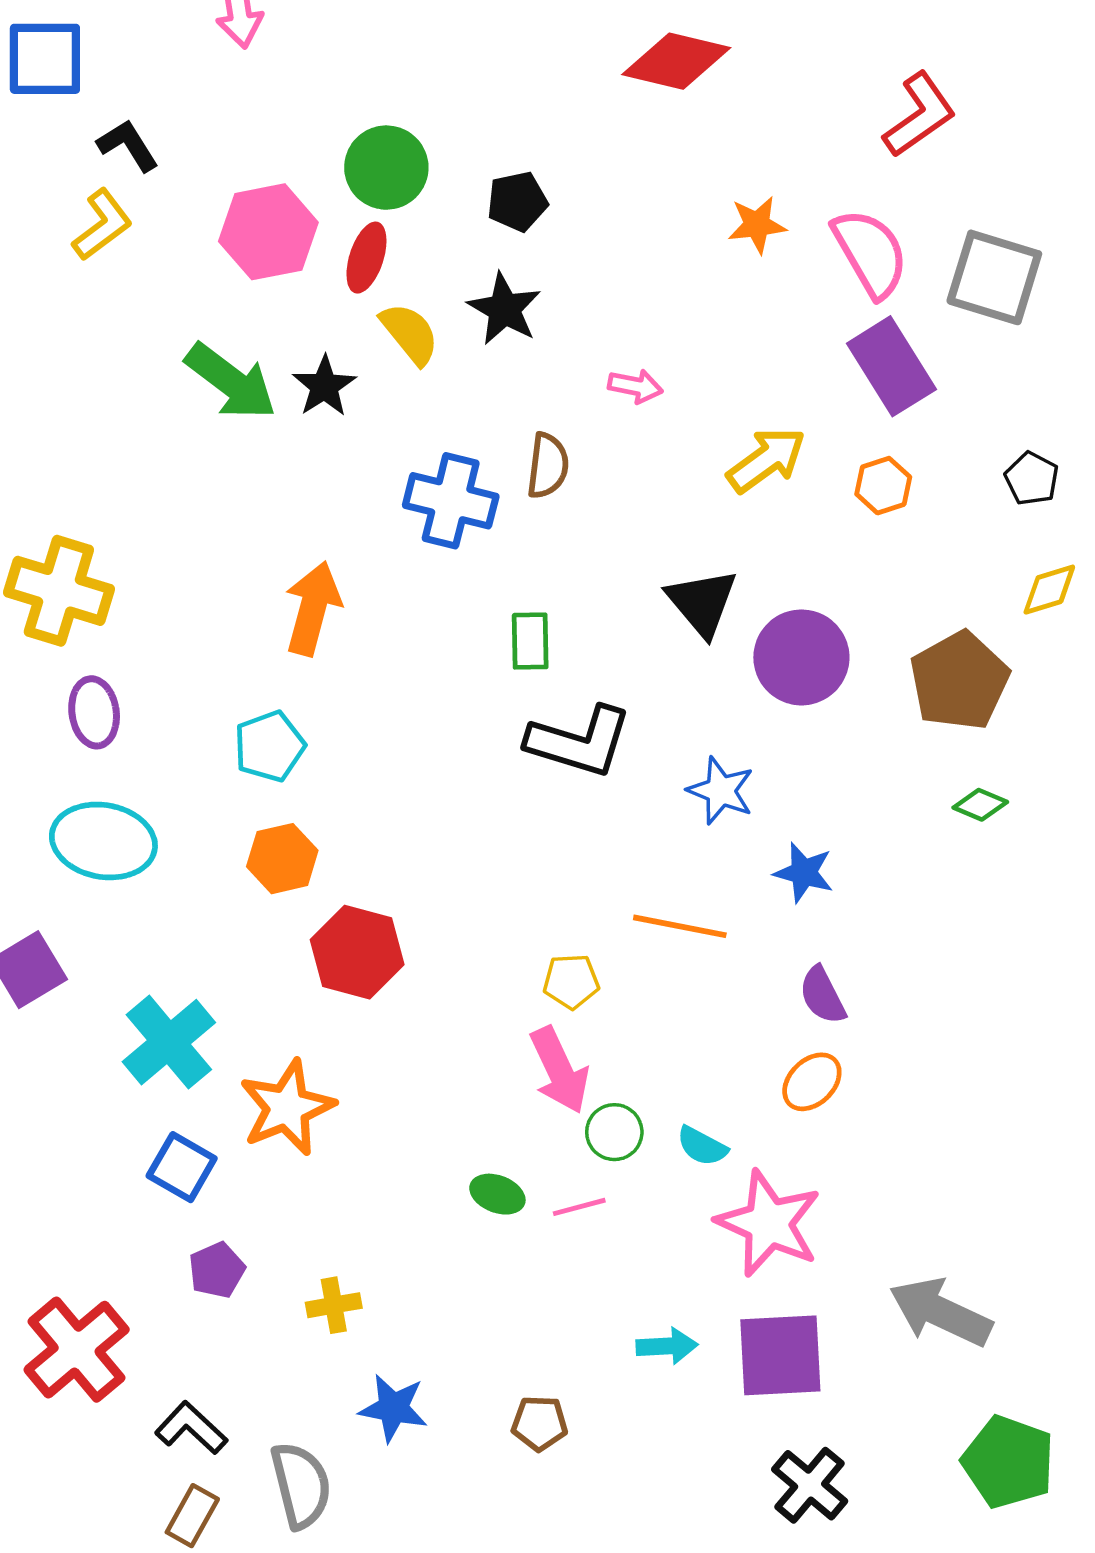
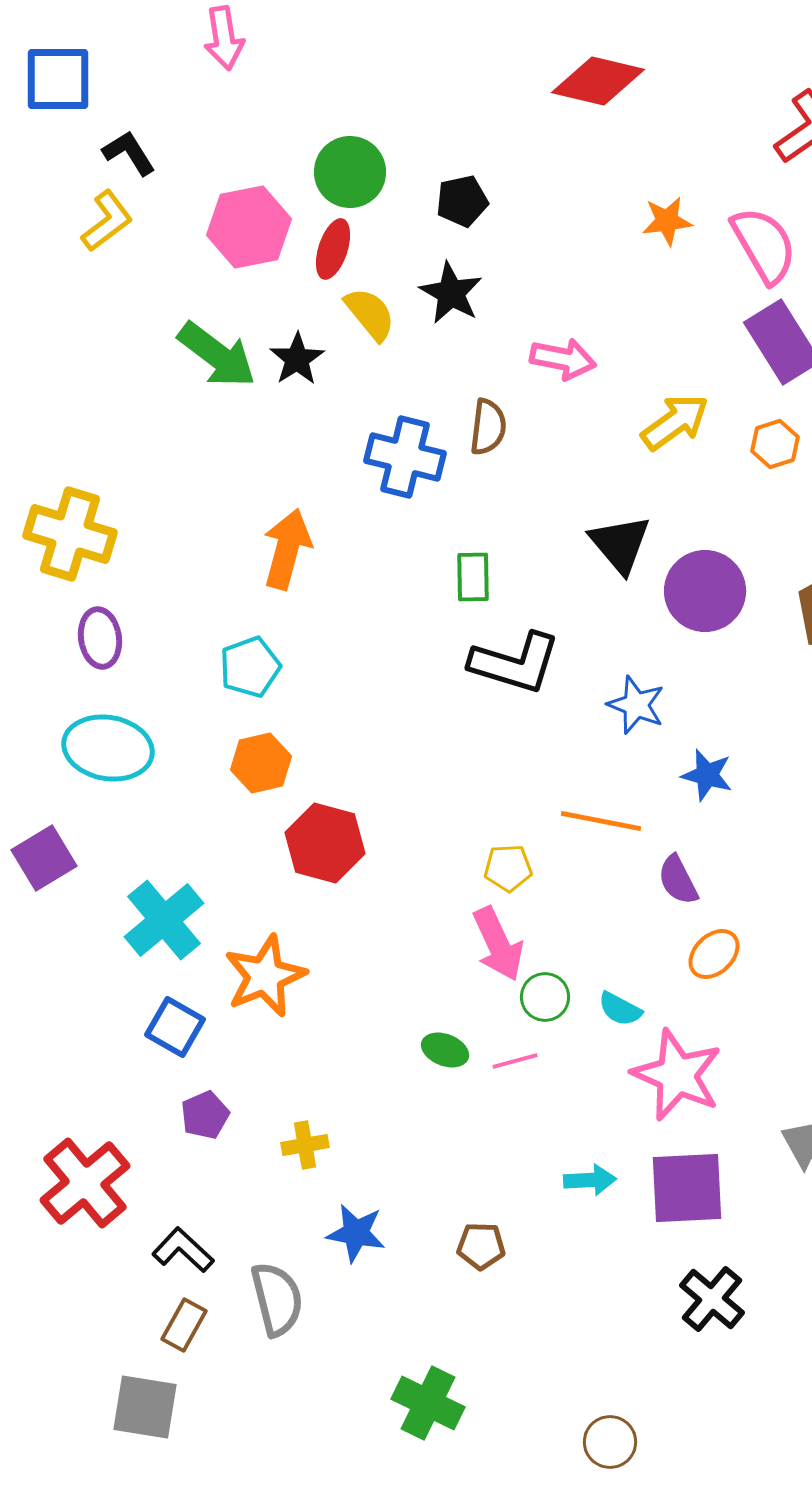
pink arrow: (635, 386) -> (563, 359), size x1.4
purple semicircle: (822, 995) -> (678, 880), moved

